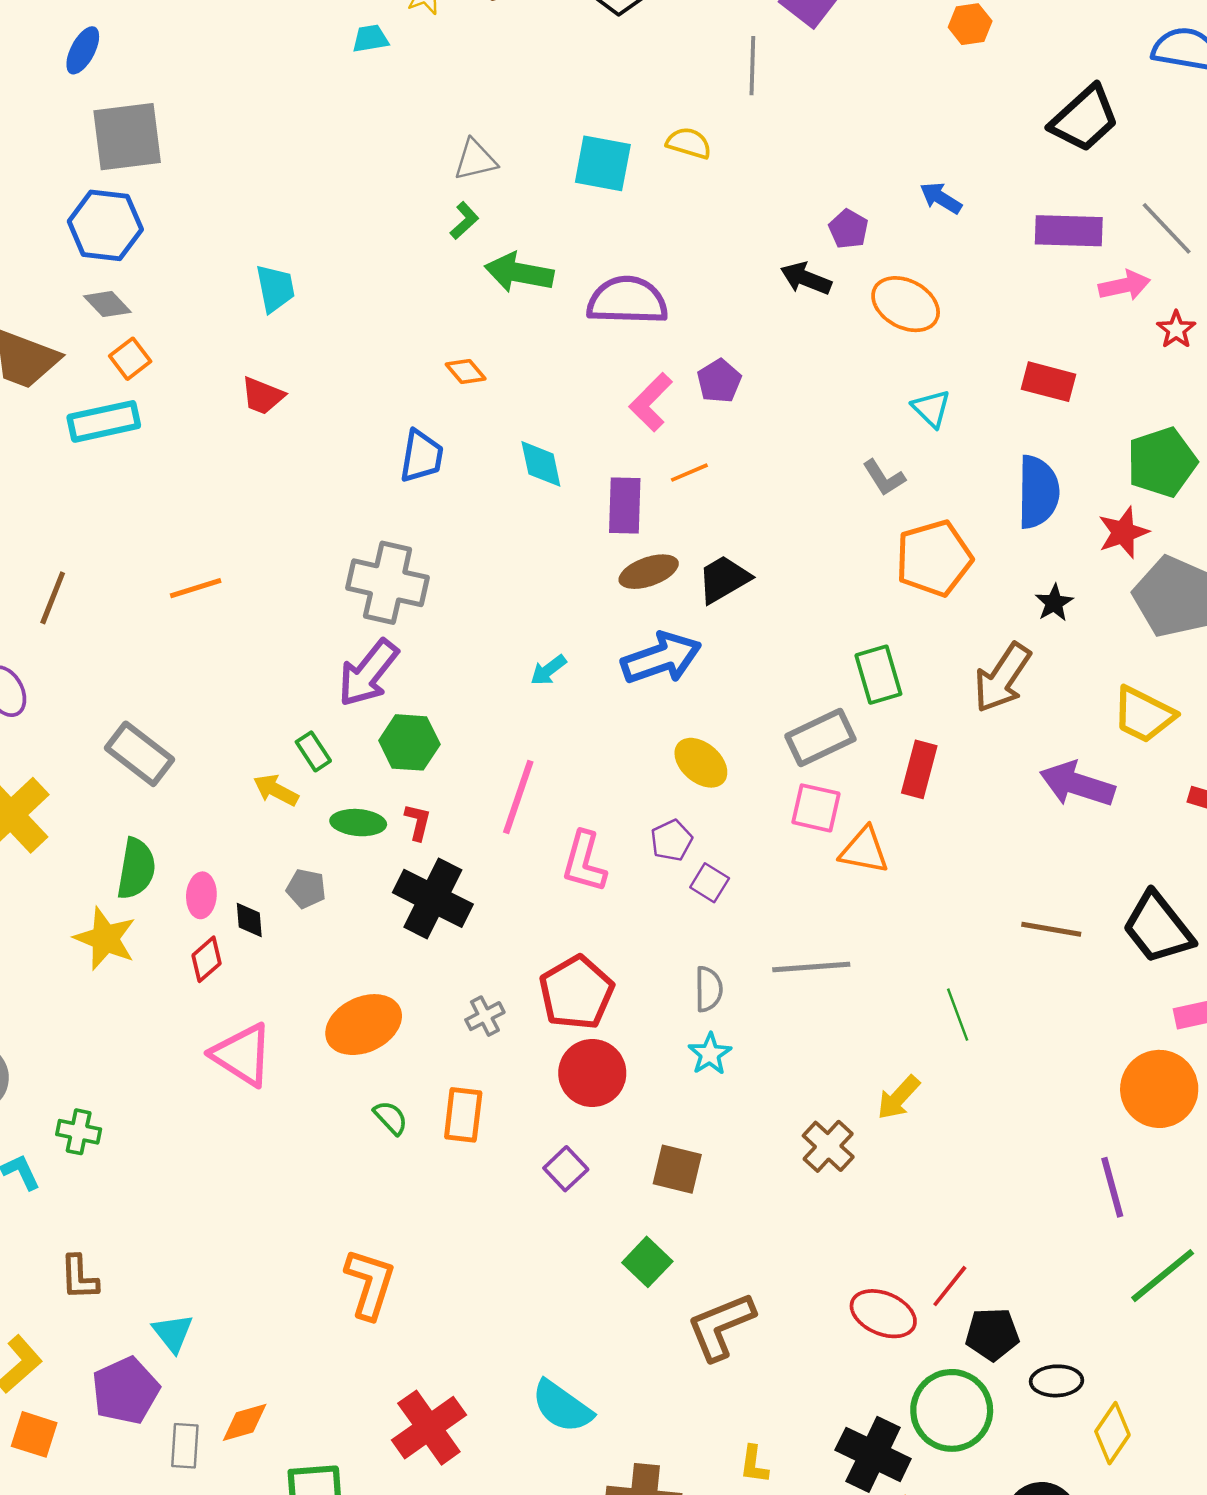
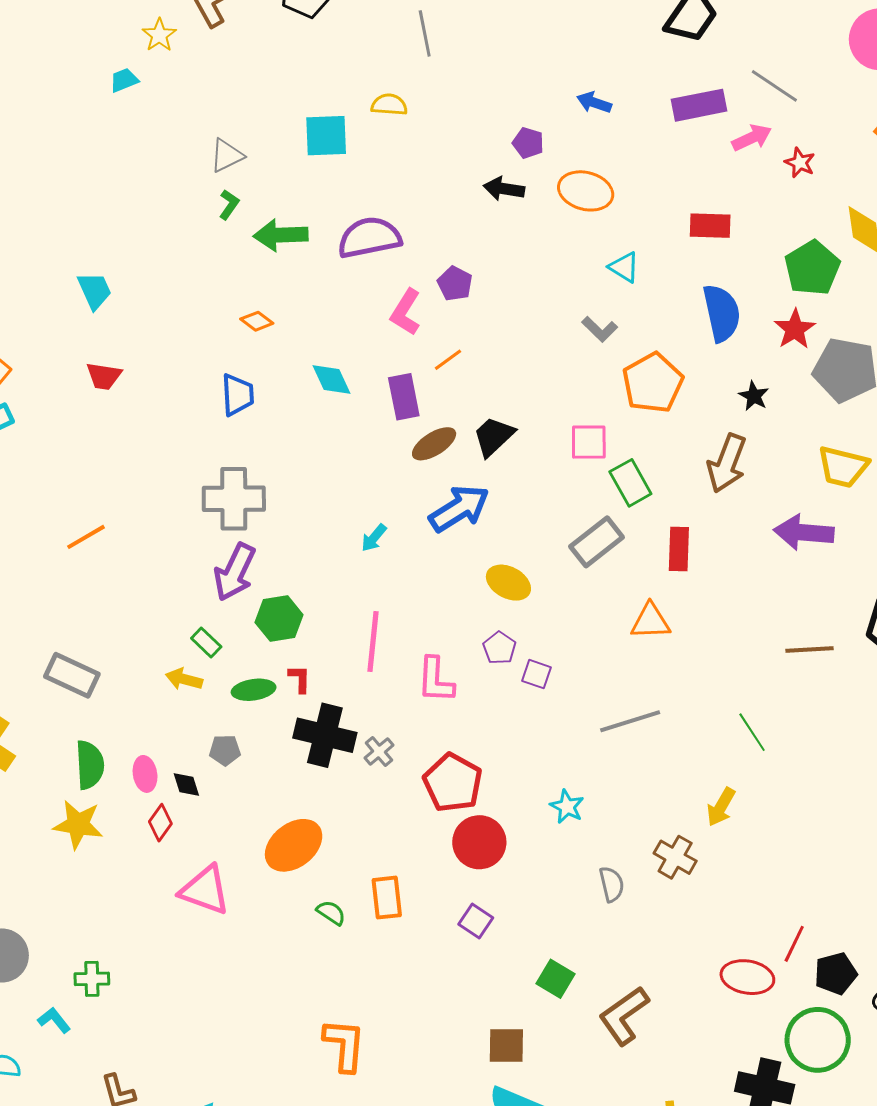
pink square: (816, 808) -> (589, 442), moved
gray semicircle: (709, 989) -> (612, 884), moved
gray cross: (485, 1016) -> (379, 752), moved
brown square: (677, 1169) -> (506, 1046), moved

